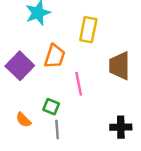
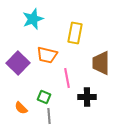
orange trapezoid: (55, 56) -> (47, 55), turned 85
black cross: (121, 127) -> (87, 97), moved

